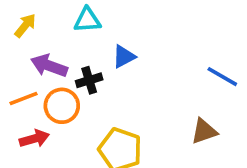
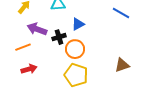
blue line: (222, 77) -> (121, 13), moved
orange circle: (62, 106) -> (75, 49), moved

